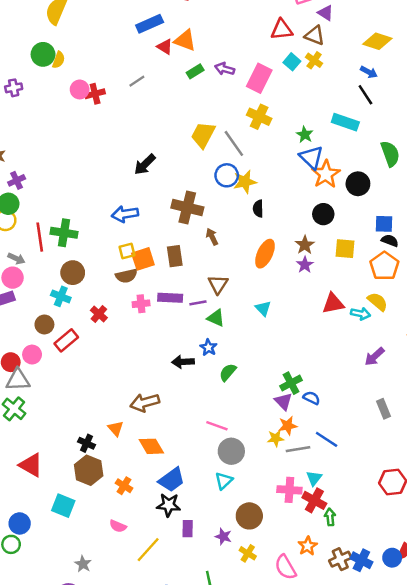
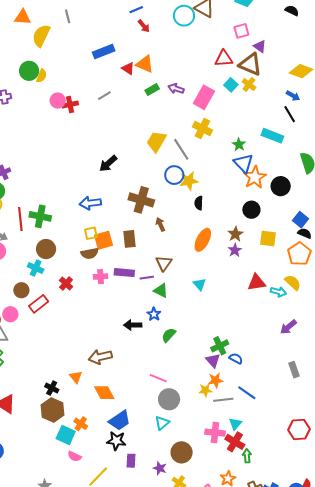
blue rectangle: (150, 24) -> (104, 51), moved
brown triangle: (315, 35) -> (250, 64), size x1.4
blue square: (384, 224) -> (300, 220), turned 35
cyan square: (63, 506) -> (66, 435), moved

